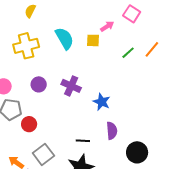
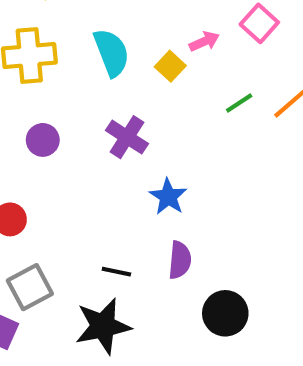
yellow square: (93, 40) -> (170, 66), turned 32
purple cross: (71, 86) -> (127, 137), moved

